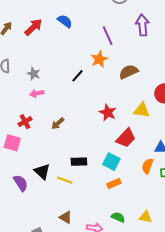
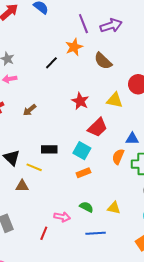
purple arrow: (142, 25) -> (111, 25), moved, turned 75
brown semicircle: (129, 72) -> (103, 61), turned -114
brown triangle: (66, 217) -> (22, 186), moved, turned -32

